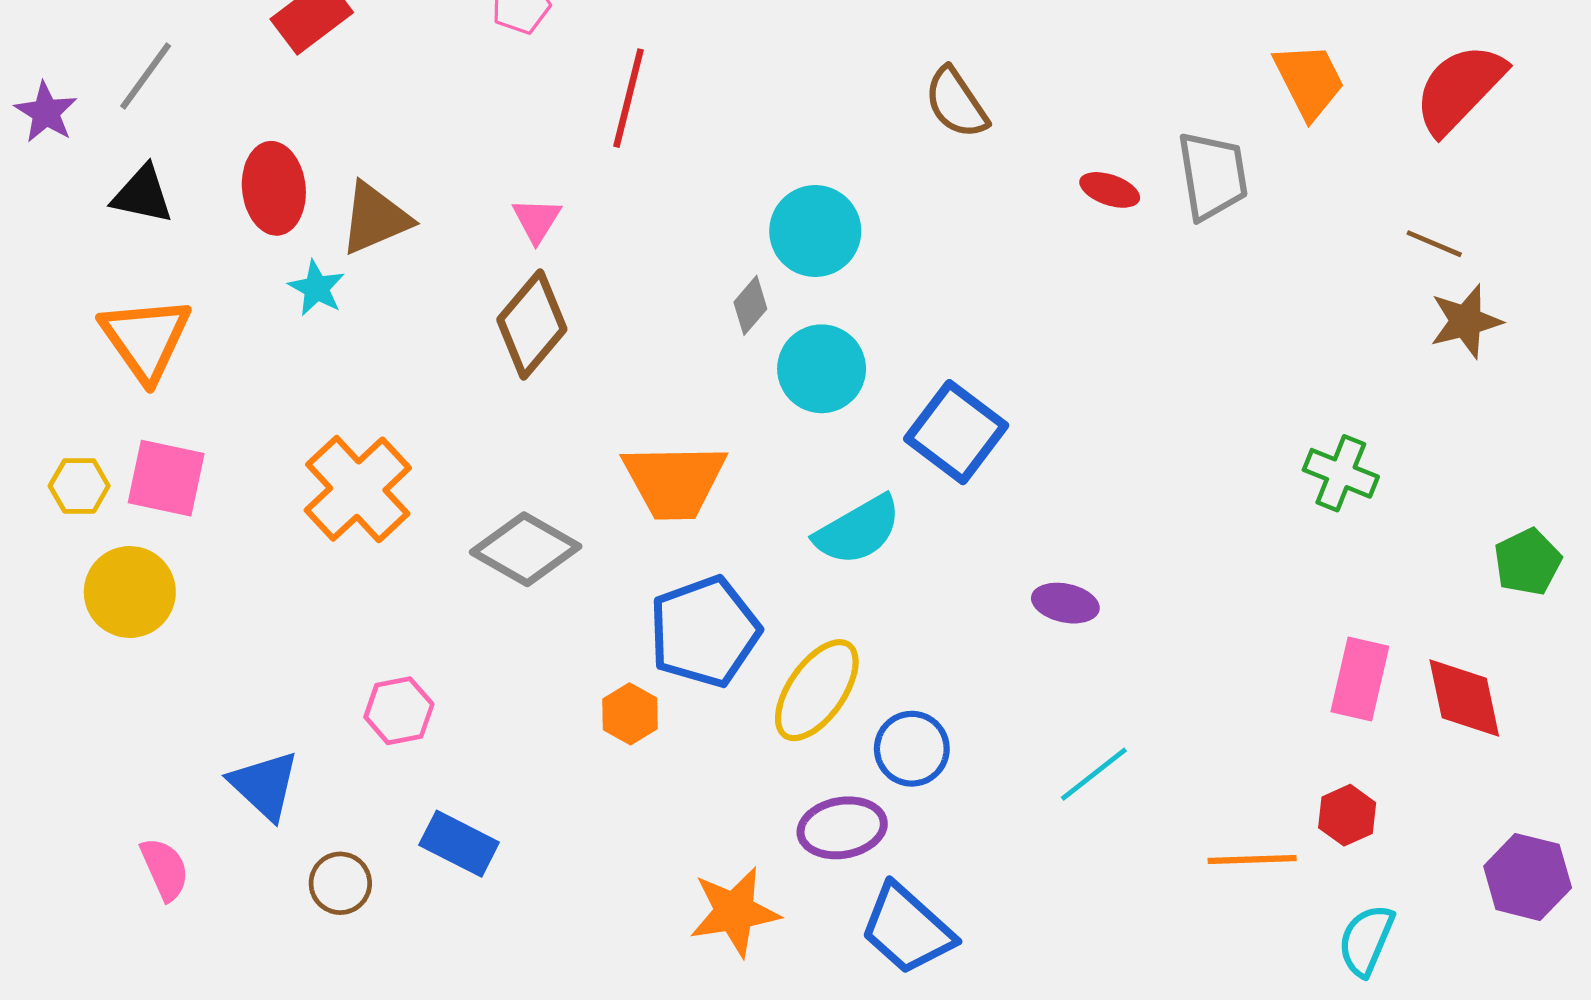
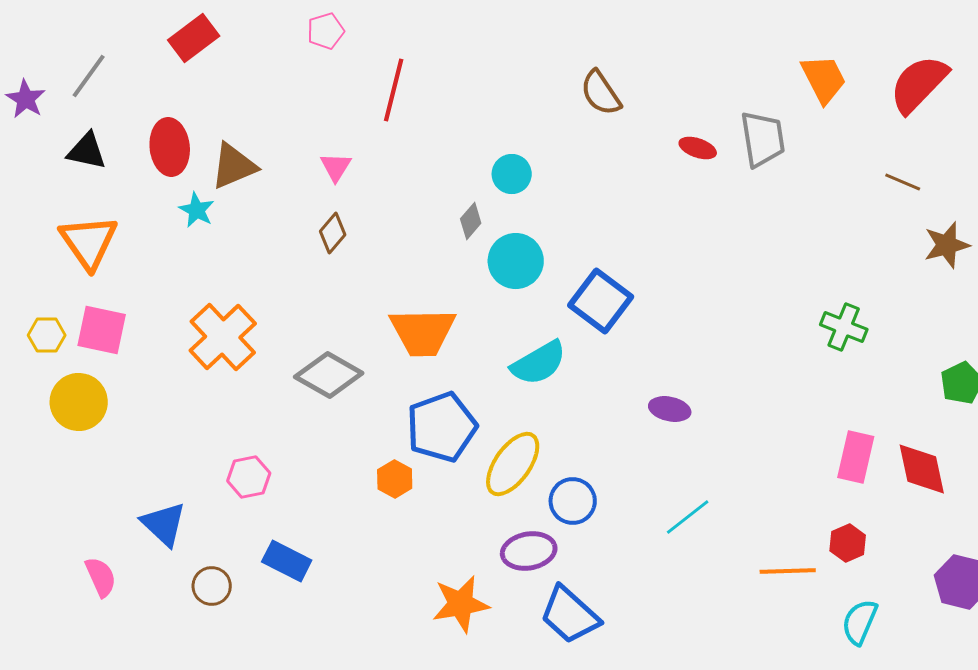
cyan circle: (815, 231) -> (512, 174), size x0.7
brown star: (1466, 321) -> (947, 245), moved
brown diamond: (532, 324) -> (333, 233), size x0.6

